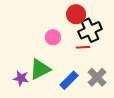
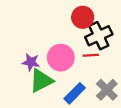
pink circle: (53, 37) -> (61, 58), moved, size x1.5
purple star: (21, 78) -> (31, 62), moved

